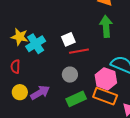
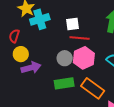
pink hexagon: (106, 79) -> (84, 58), moved
yellow circle: (20, 92) -> (21, 54), moved

